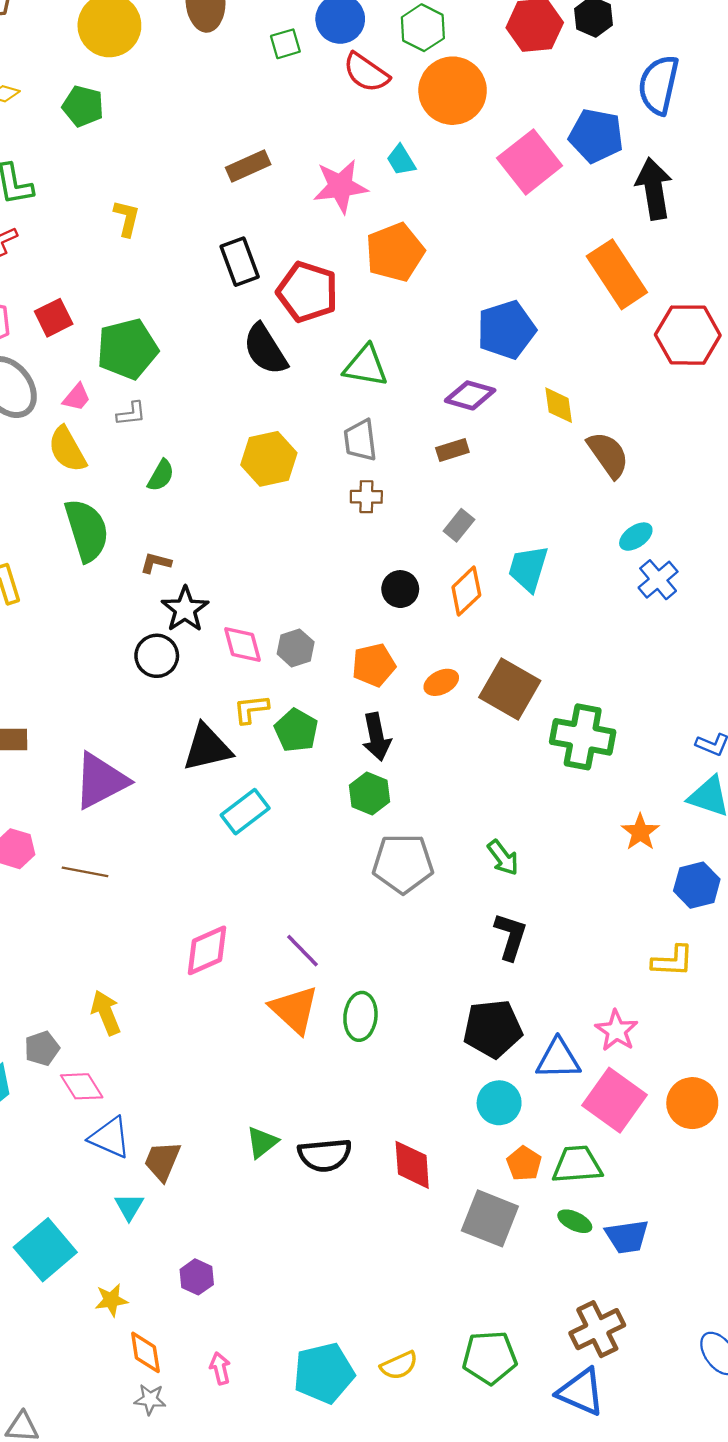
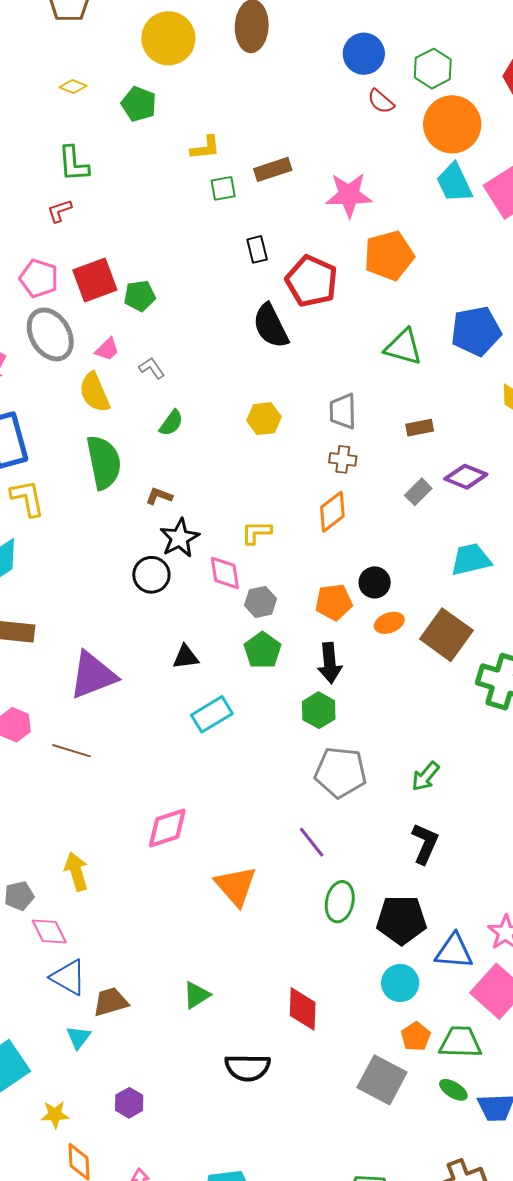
green square: (285, 44) -> (223, 188), moved
red semicircle: (366, 73) -> (381, 101), size x0.7
cyan trapezoid: (401, 160) -> (454, 183), moved, size x1.5
yellow L-shape: (127, 218) -> (205, 148), moved, turned 64
black rectangle: (240, 262) -> (257, 249), size x0.7
red square: (54, 318) -> (95, 280), size x1.4
green pentagon: (127, 349) -> (140, 296), moved, size x0.6
green triangle: (366, 366) -> (403, 347), moved
purple diamond: (470, 395) -> (466, 477), moved
gray L-shape: (131, 414) -> (152, 368), turned -124
yellow hexagon: (269, 459) -> (264, 419), size x0.7
cyan trapezoid: (528, 568) -> (471, 559), moved, turned 54
black circle: (400, 589) -> (375, 582), moved
orange diamond: (466, 591) -> (332, 512), moved
gray hexagon: (296, 648) -> (261, 602), moved
yellow L-shape: (251, 709) -> (256, 532), moved
black triangle: (207, 748) -> (186, 657), size x0.6
green arrow: (503, 858) -> (426, 776), turned 72
purple line: (302, 951) -> (312, 842), moved
green ellipse: (360, 1016) -> (340, 902), moved
black semicircle: (325, 1155) -> (248, 1068), moved
brown trapezoid: (162, 1161) -> (111, 1002), turned 45
red diamond: (412, 1165) -> (303, 1009), moved

